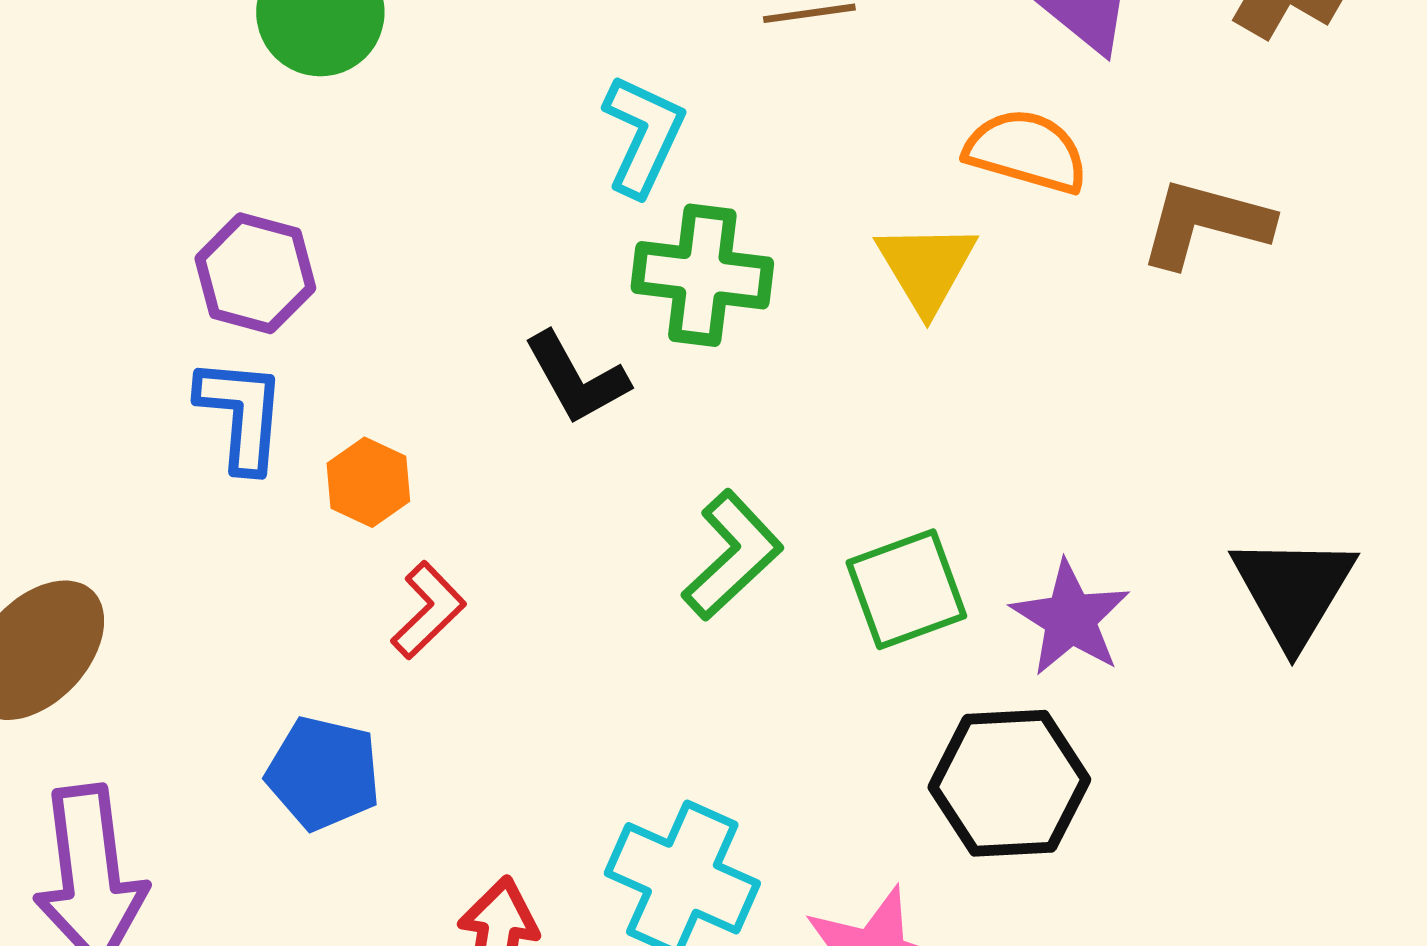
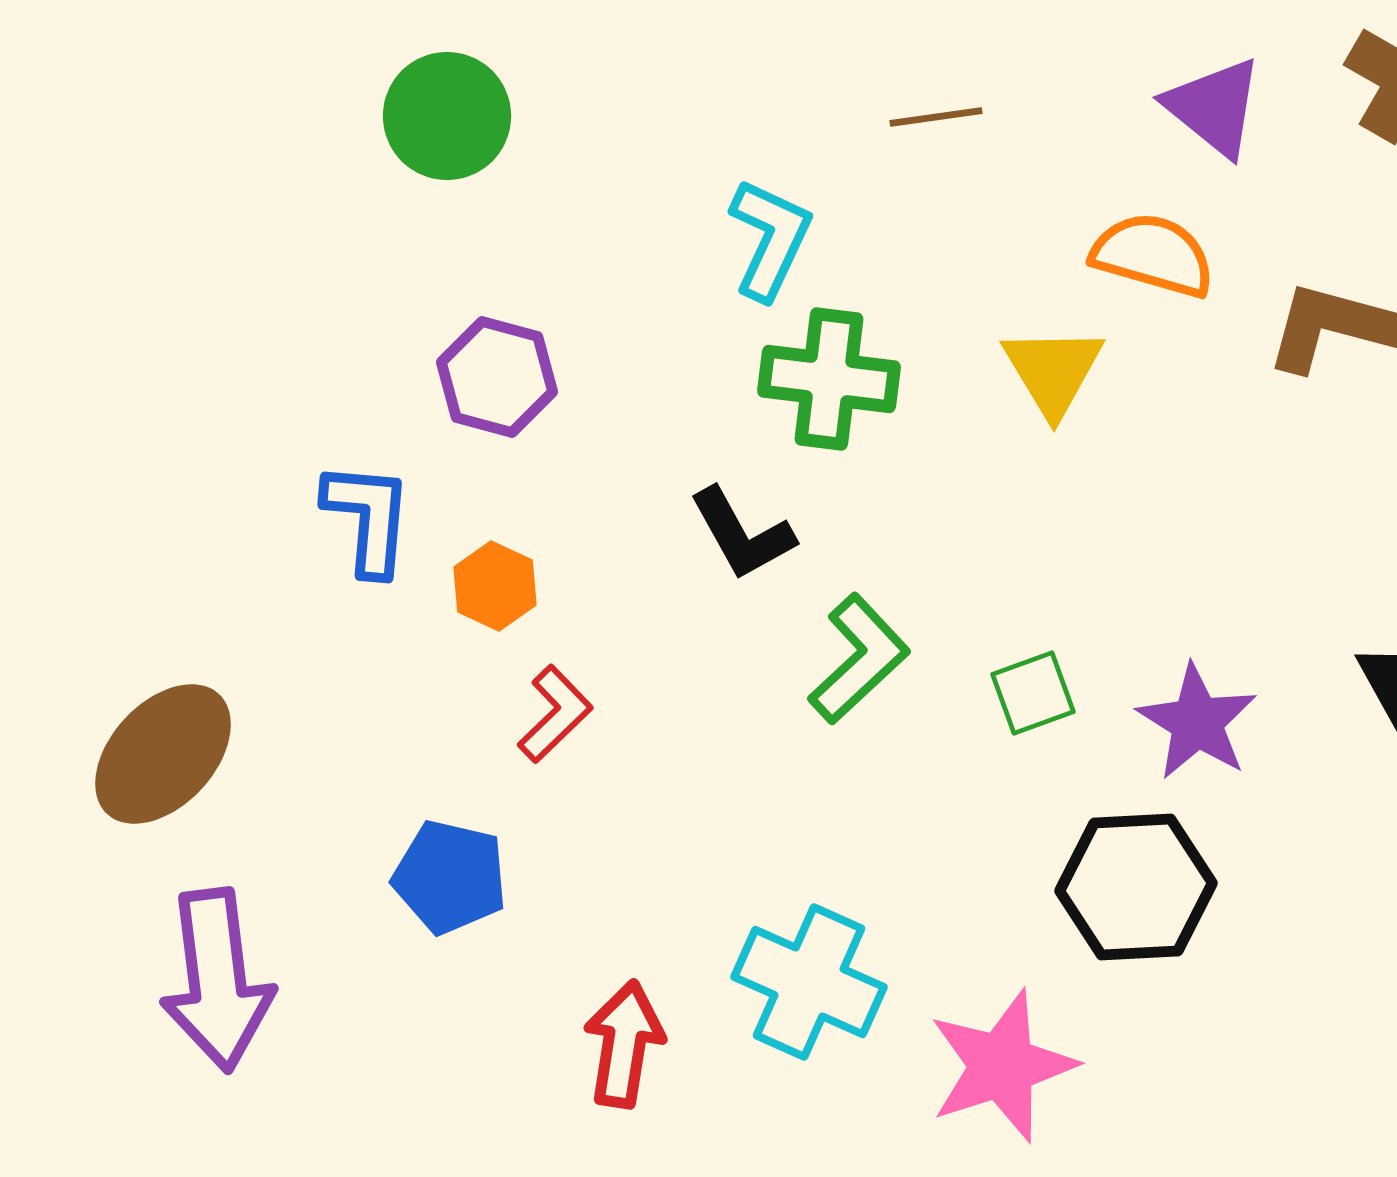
purple hexagon: (255, 273) -> (497, 377), moved
black L-shape: (576, 378) -> (742, 534), moved
green square: (906, 589) -> (1033, 693), size x0.7

